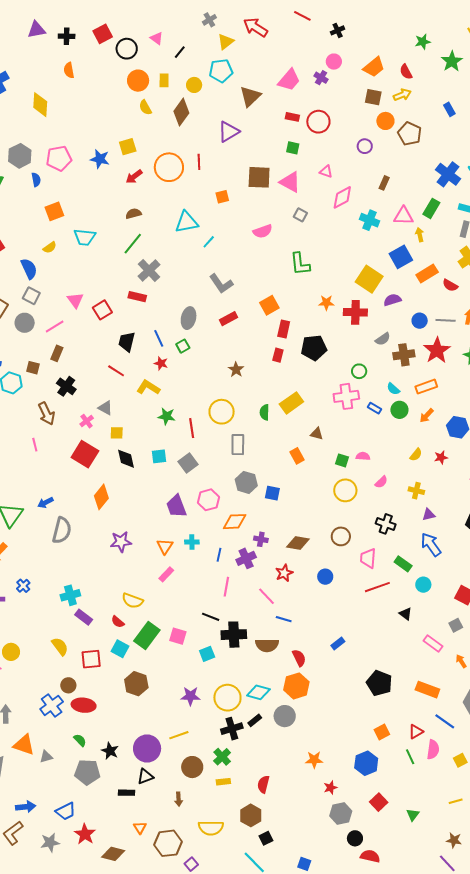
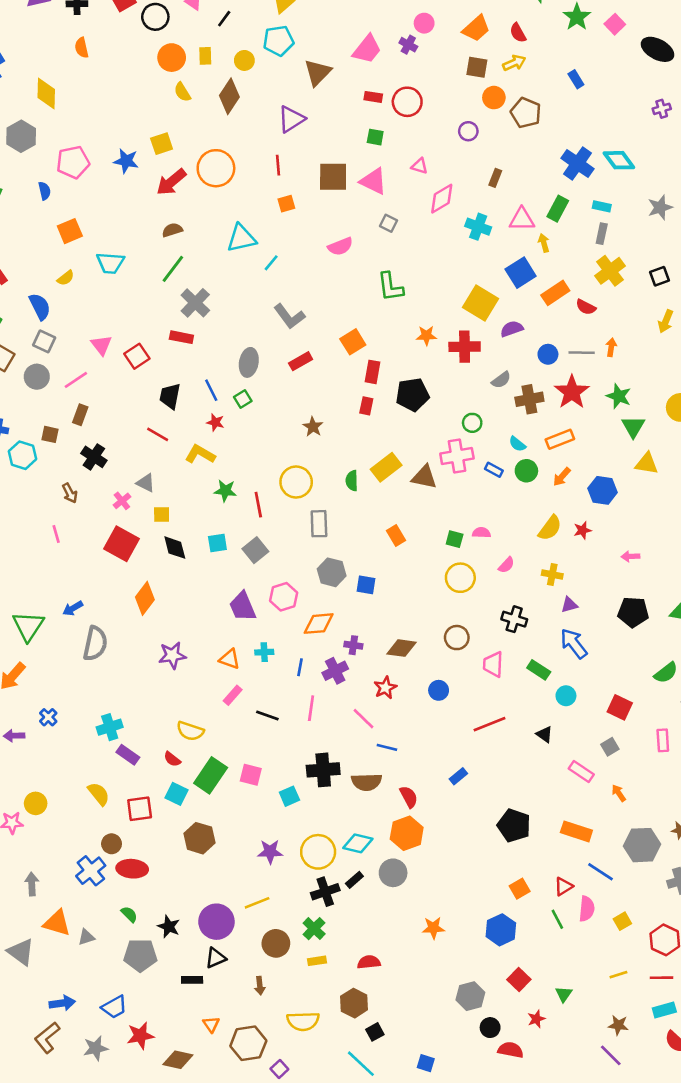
gray hexagon: (20, 156) -> (21, 136), moved
red line: (199, 162) -> (278, 165), moved
red arrow: (134, 177) -> (171, 182), size x1.4
brown arrow: (47, 414) -> (70, 493), size x0.7
brown triangle: (317, 434) -> (424, 477), moved, size x1.5
yellow semicircle: (416, 455) -> (550, 528), size x1.5
orange triangle: (165, 546) -> (230, 659), turned -42
red line: (377, 587) -> (490, 724), moved
black line: (211, 617) -> (267, 716), moved
red semicircle: (263, 784) -> (369, 962), turned 72
red star: (330, 788) -> (536, 1019), moved
red star: (85, 834) -> (140, 1036), turned 30

